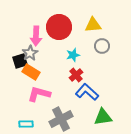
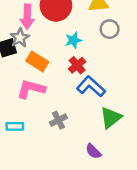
orange rectangle: (31, 72) -> (37, 61), moved
green triangle: (103, 117) -> (111, 118), turned -30
gray cross: (61, 119) -> (58, 120), size x0.6

